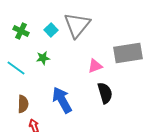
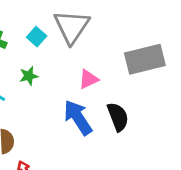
pink triangle: (95, 66) -> (88, 79), moved
blue arrow: (62, 100) -> (78, 117), moved

